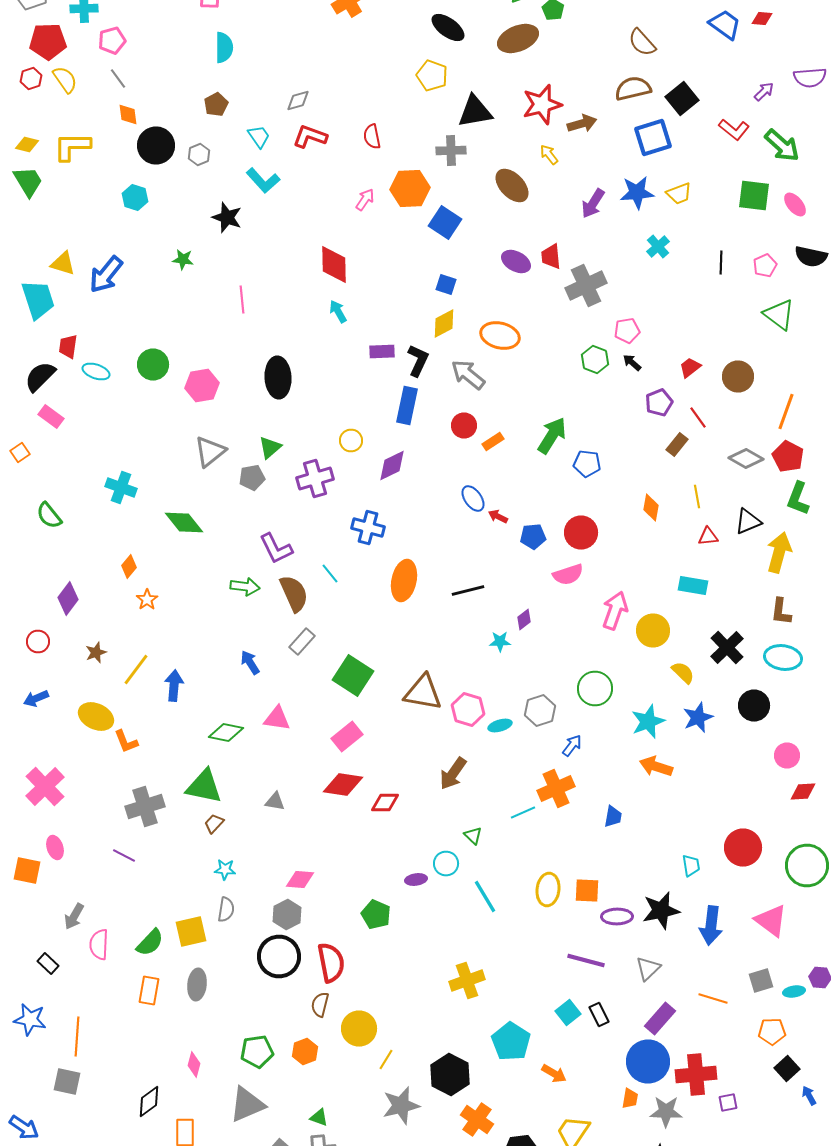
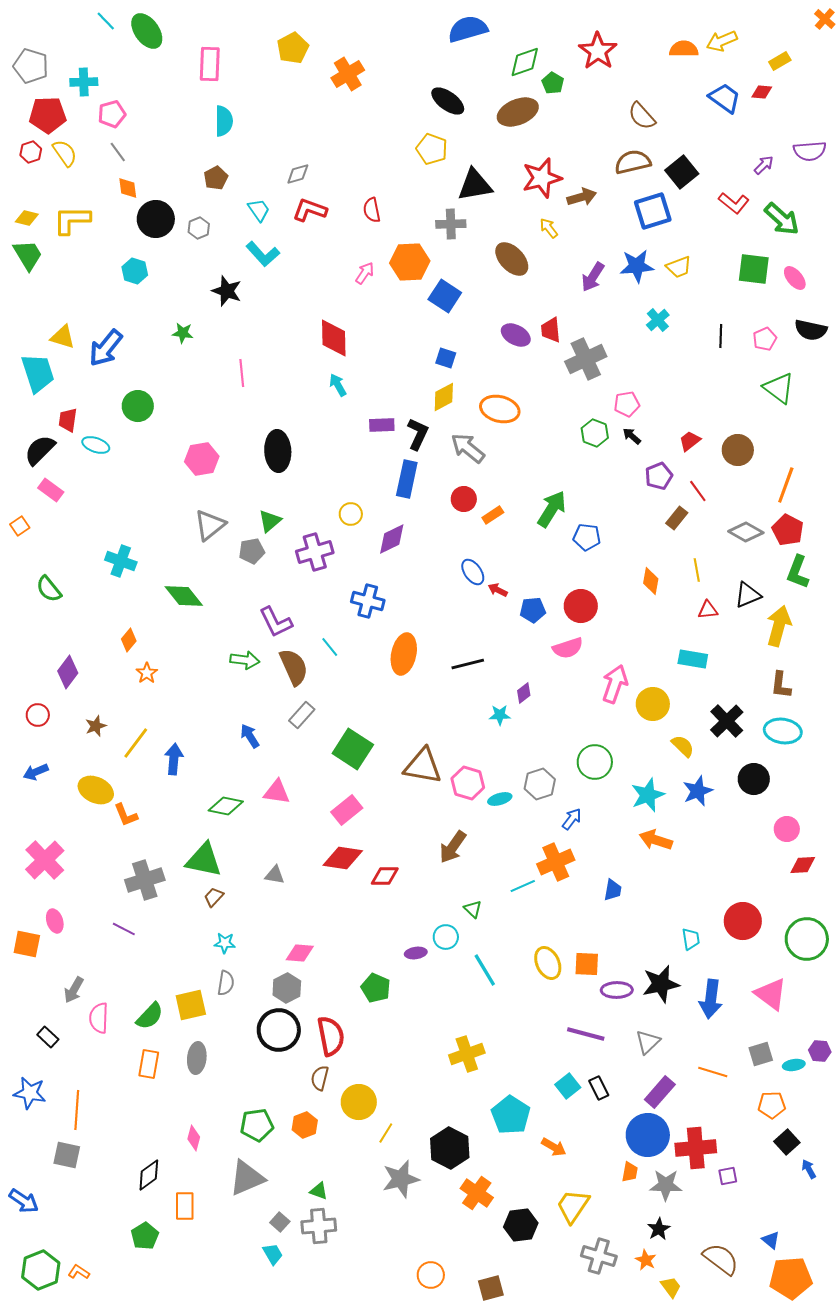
green circle: (153, 364) -> (138, 406), moved
yellow ellipse: (548, 890) -> (548, 963), turned -32

